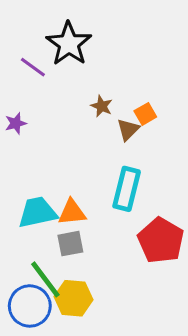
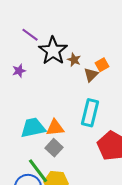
black star: (69, 44) -> (53, 51), moved
gray square: (70, 244) -> (54, 148), turned -36

